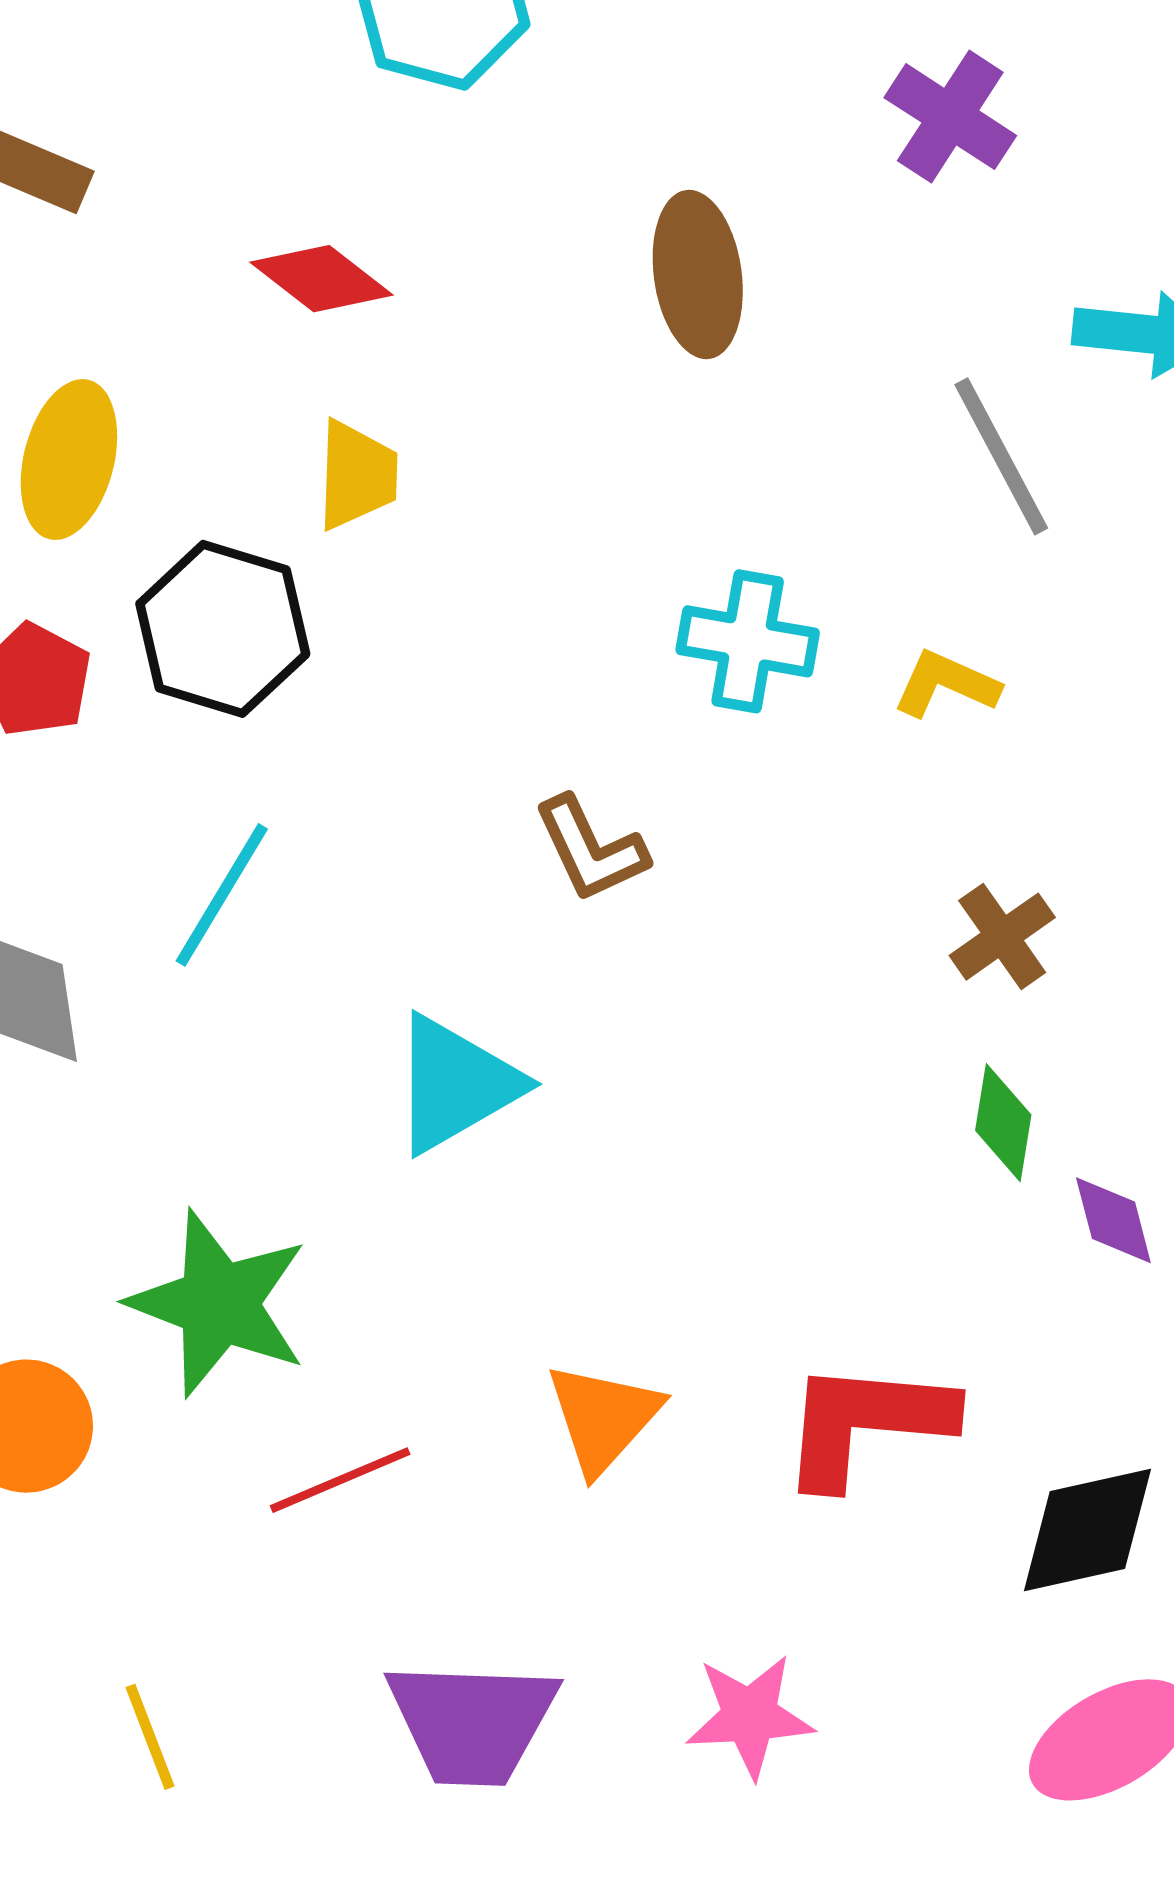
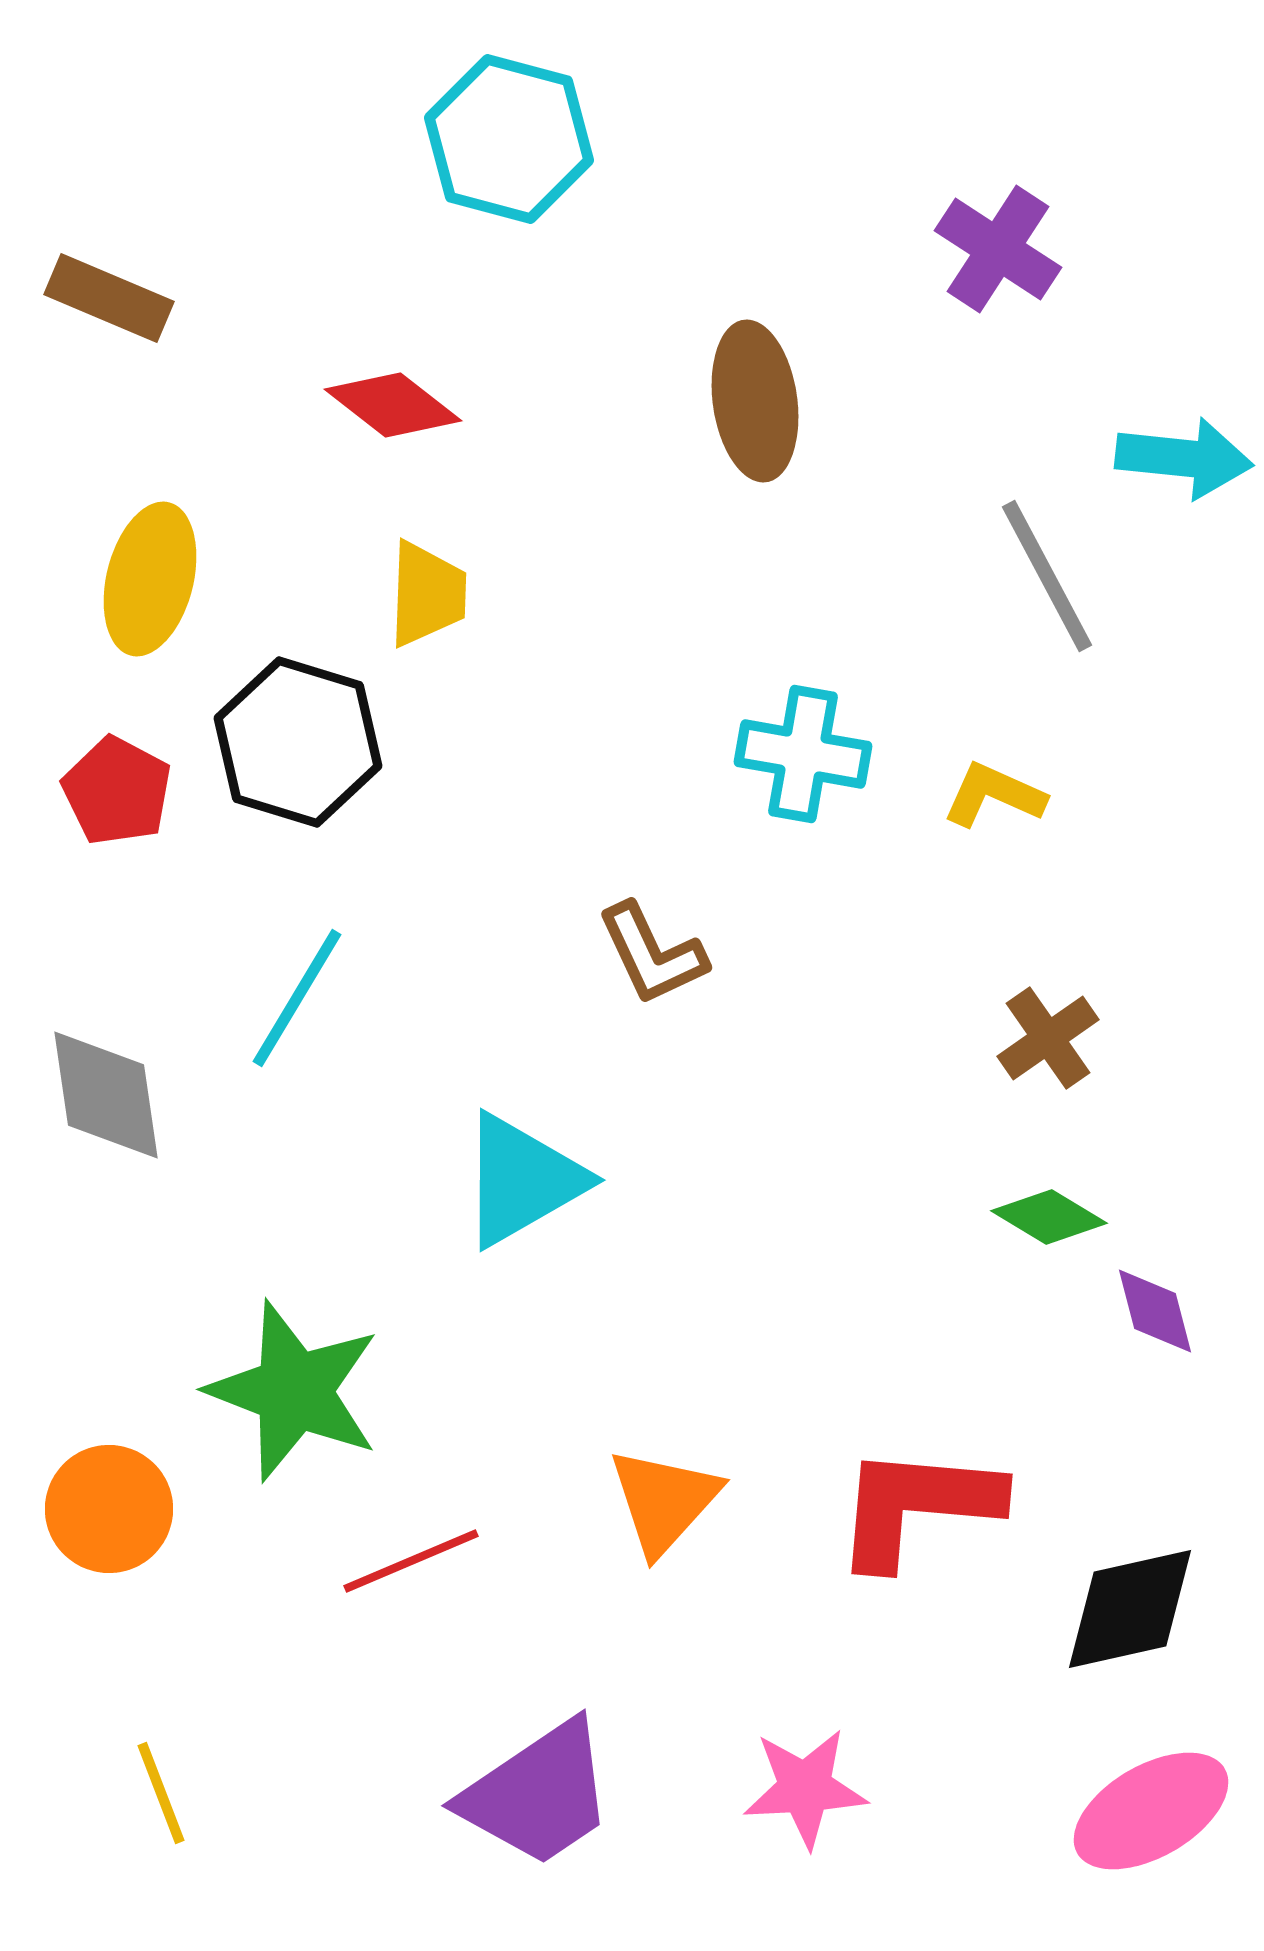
green diamond: (1003, 1123) -> (1049, 1217), turned -68
purple trapezoid: (472, 1722) -> (538, 1794), turned -36
yellow line: (150, 1737) -> (161, 1793), moved

